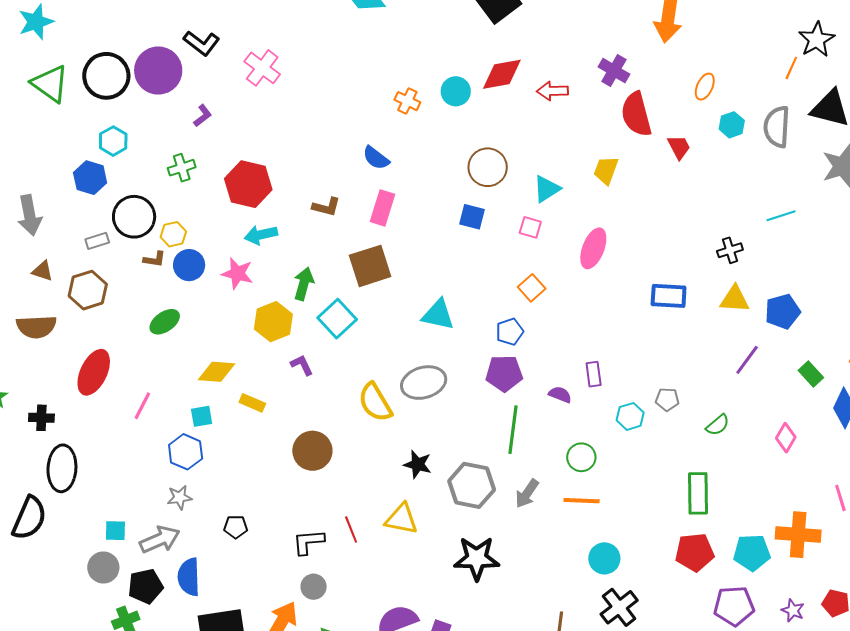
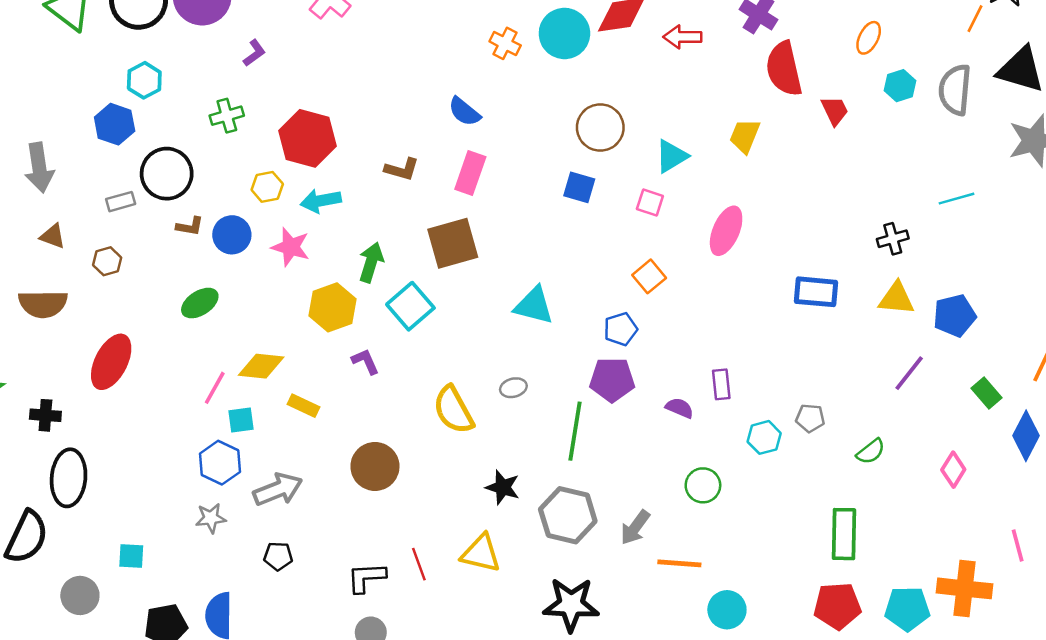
cyan circle: (456, 91) -> (564, 33), size x1.4
yellow hexagon: (173, 234) -> (267, 187), moved
brown hexagon: (88, 290) -> (107, 261), size x0.6
gray ellipse: (424, 383) -> (513, 388), size x0.5
pink line: (142, 406) -> (215, 388), moved
green line: (513, 430) -> (575, 431), moved
orange line: (582, 501) -> (679, 563), moved
gray arrow: (160, 540) -> (278, 489), moved
gray circle: (103, 567) -> (80, 595), moved

